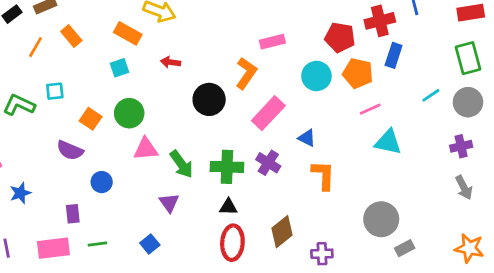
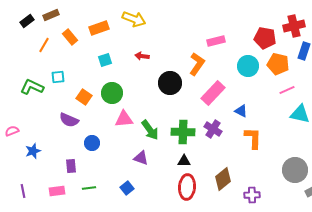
orange rectangle: (128, 33) -> (99, 28), moved, turned -48
purple triangle: (169, 203) -> (141, 158), turned -35
pink rectangle: (53, 248) -> (57, 191), size x0.7

